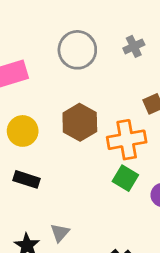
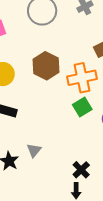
green square: (125, 178) -> (82, 107), turned 30

